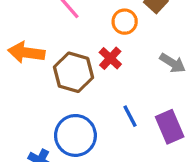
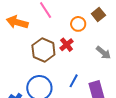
orange arrow: (26, 52) -> (17, 22), moved
blue line: (130, 116) -> (74, 81), turned 48

